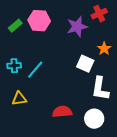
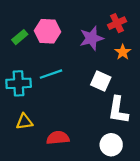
orange star: (104, 49) -> (123, 52), moved
cyan cross: (14, 66) -> (19, 83), size x1.5
cyan line: (35, 70) -> (51, 74), moved, turned 30
red semicircle: (62, 112) -> (58, 138), moved

